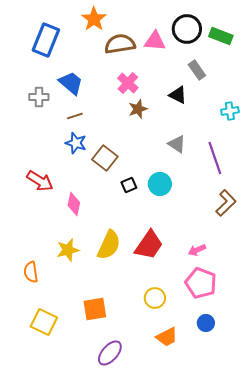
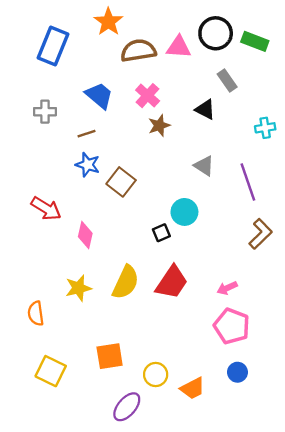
blue trapezoid: (71, 83) -> (99, 96), moved
black square: (129, 185) -> (161, 233), moved
yellow circle: (155, 298) -> (156, 375), moved

